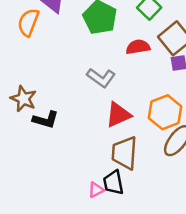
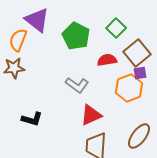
brown star: (23, 99) -> (14, 68), moved, turned -30
orange hexagon: (165, 112) -> (129, 88), moved

